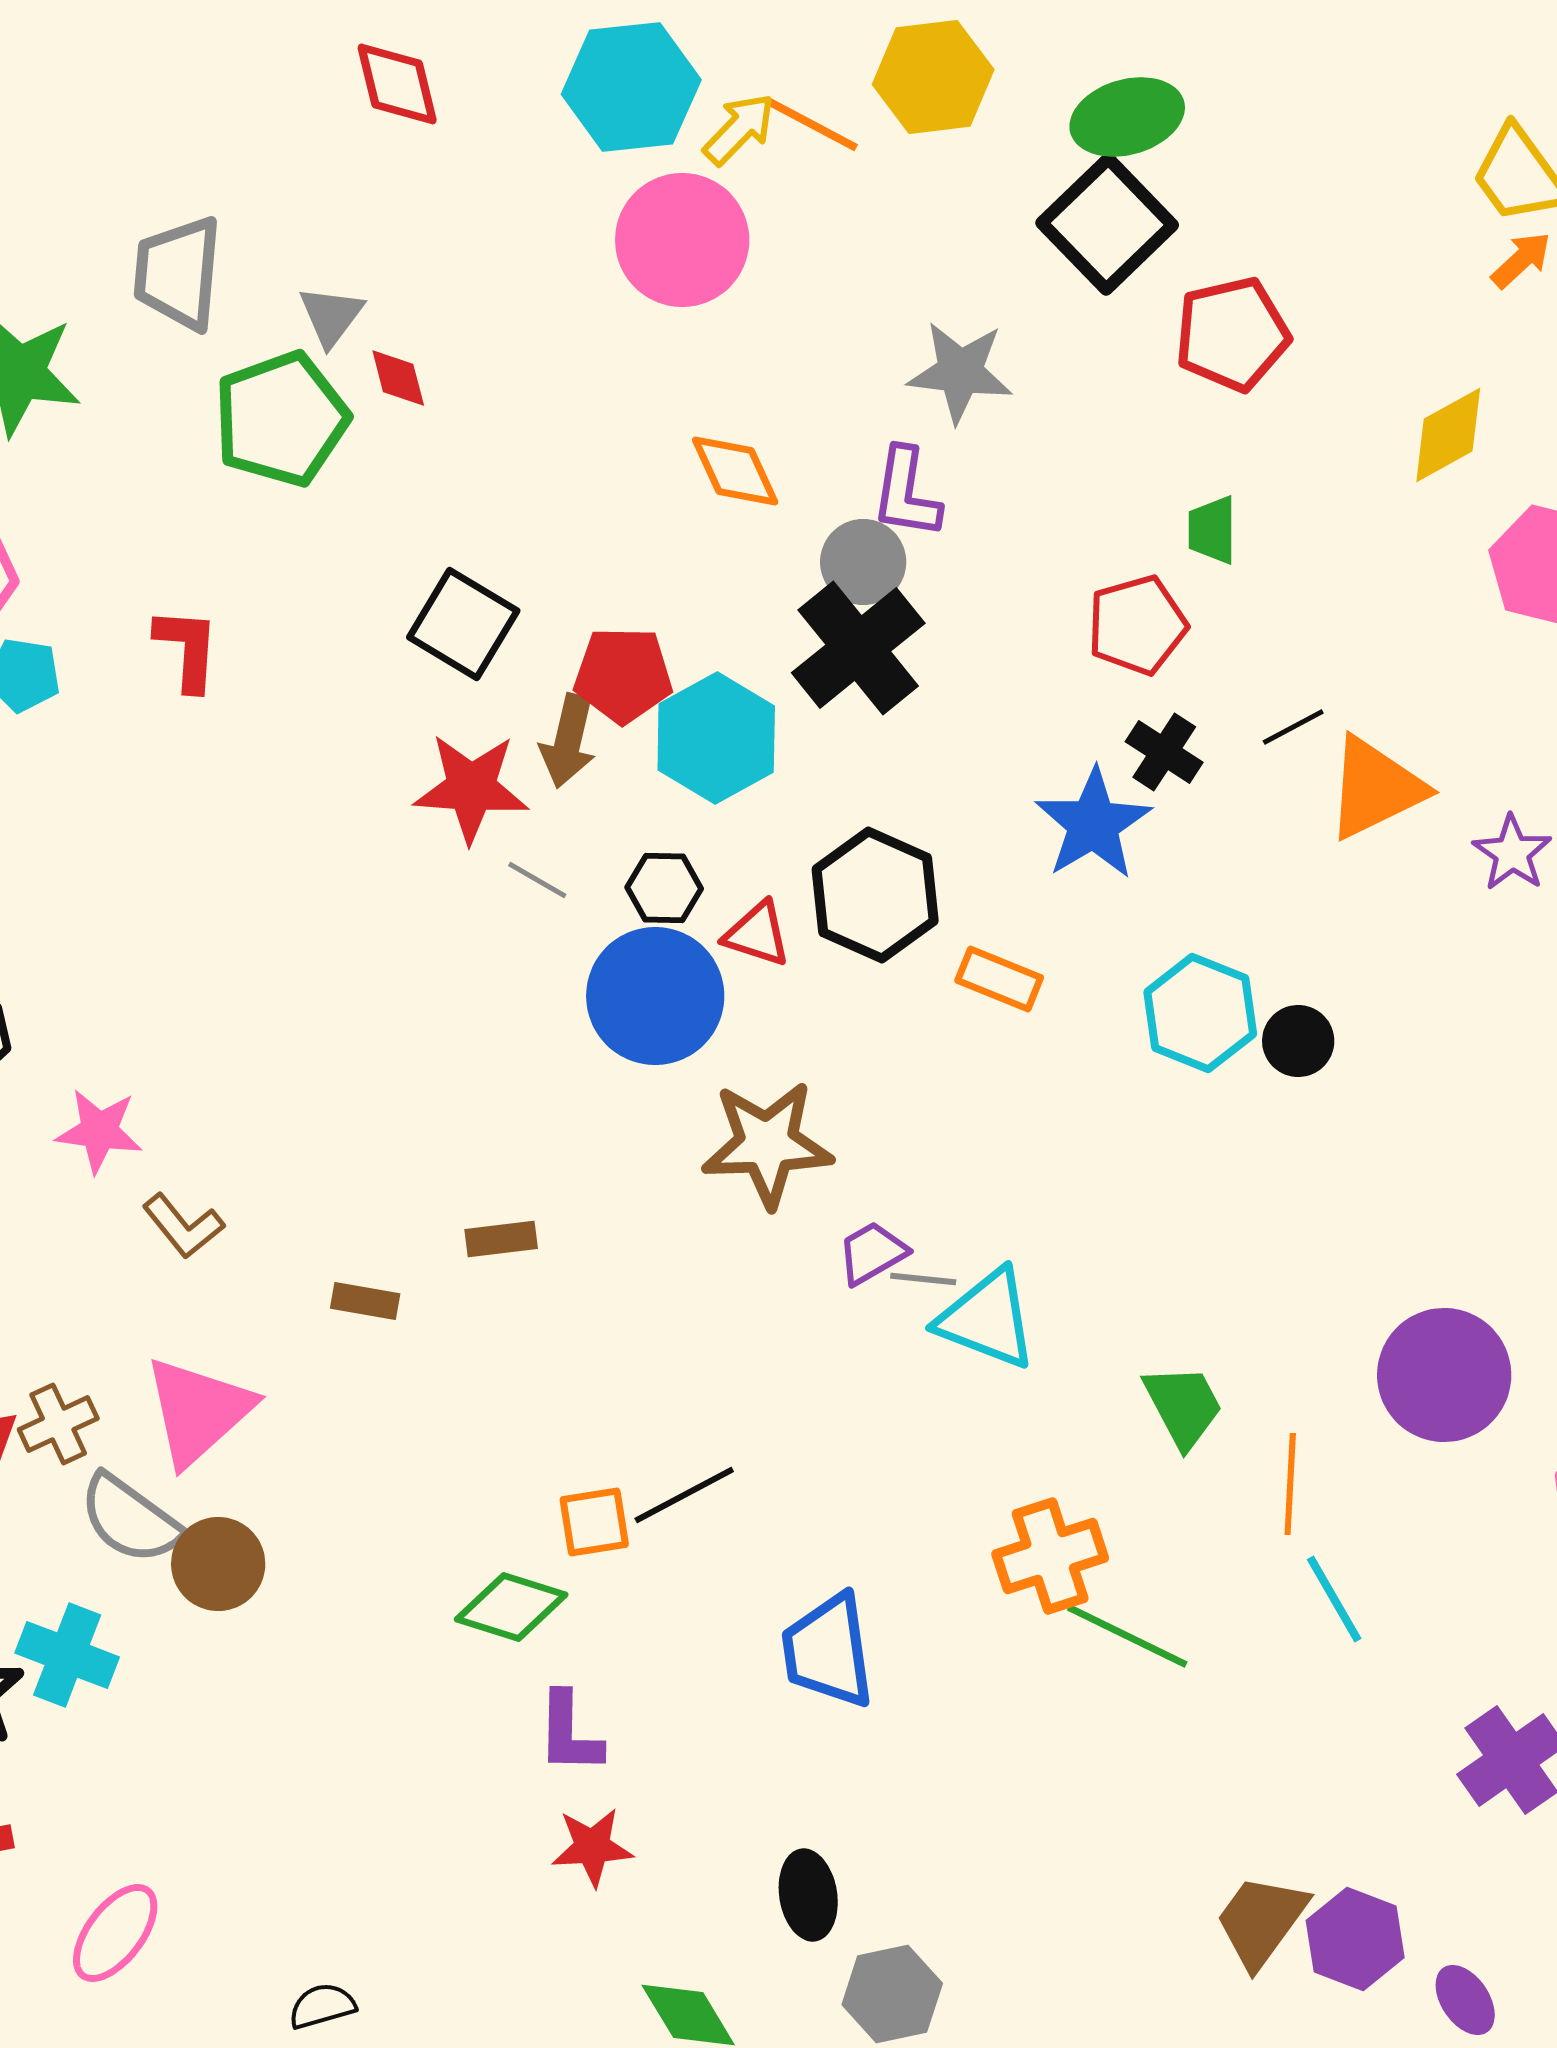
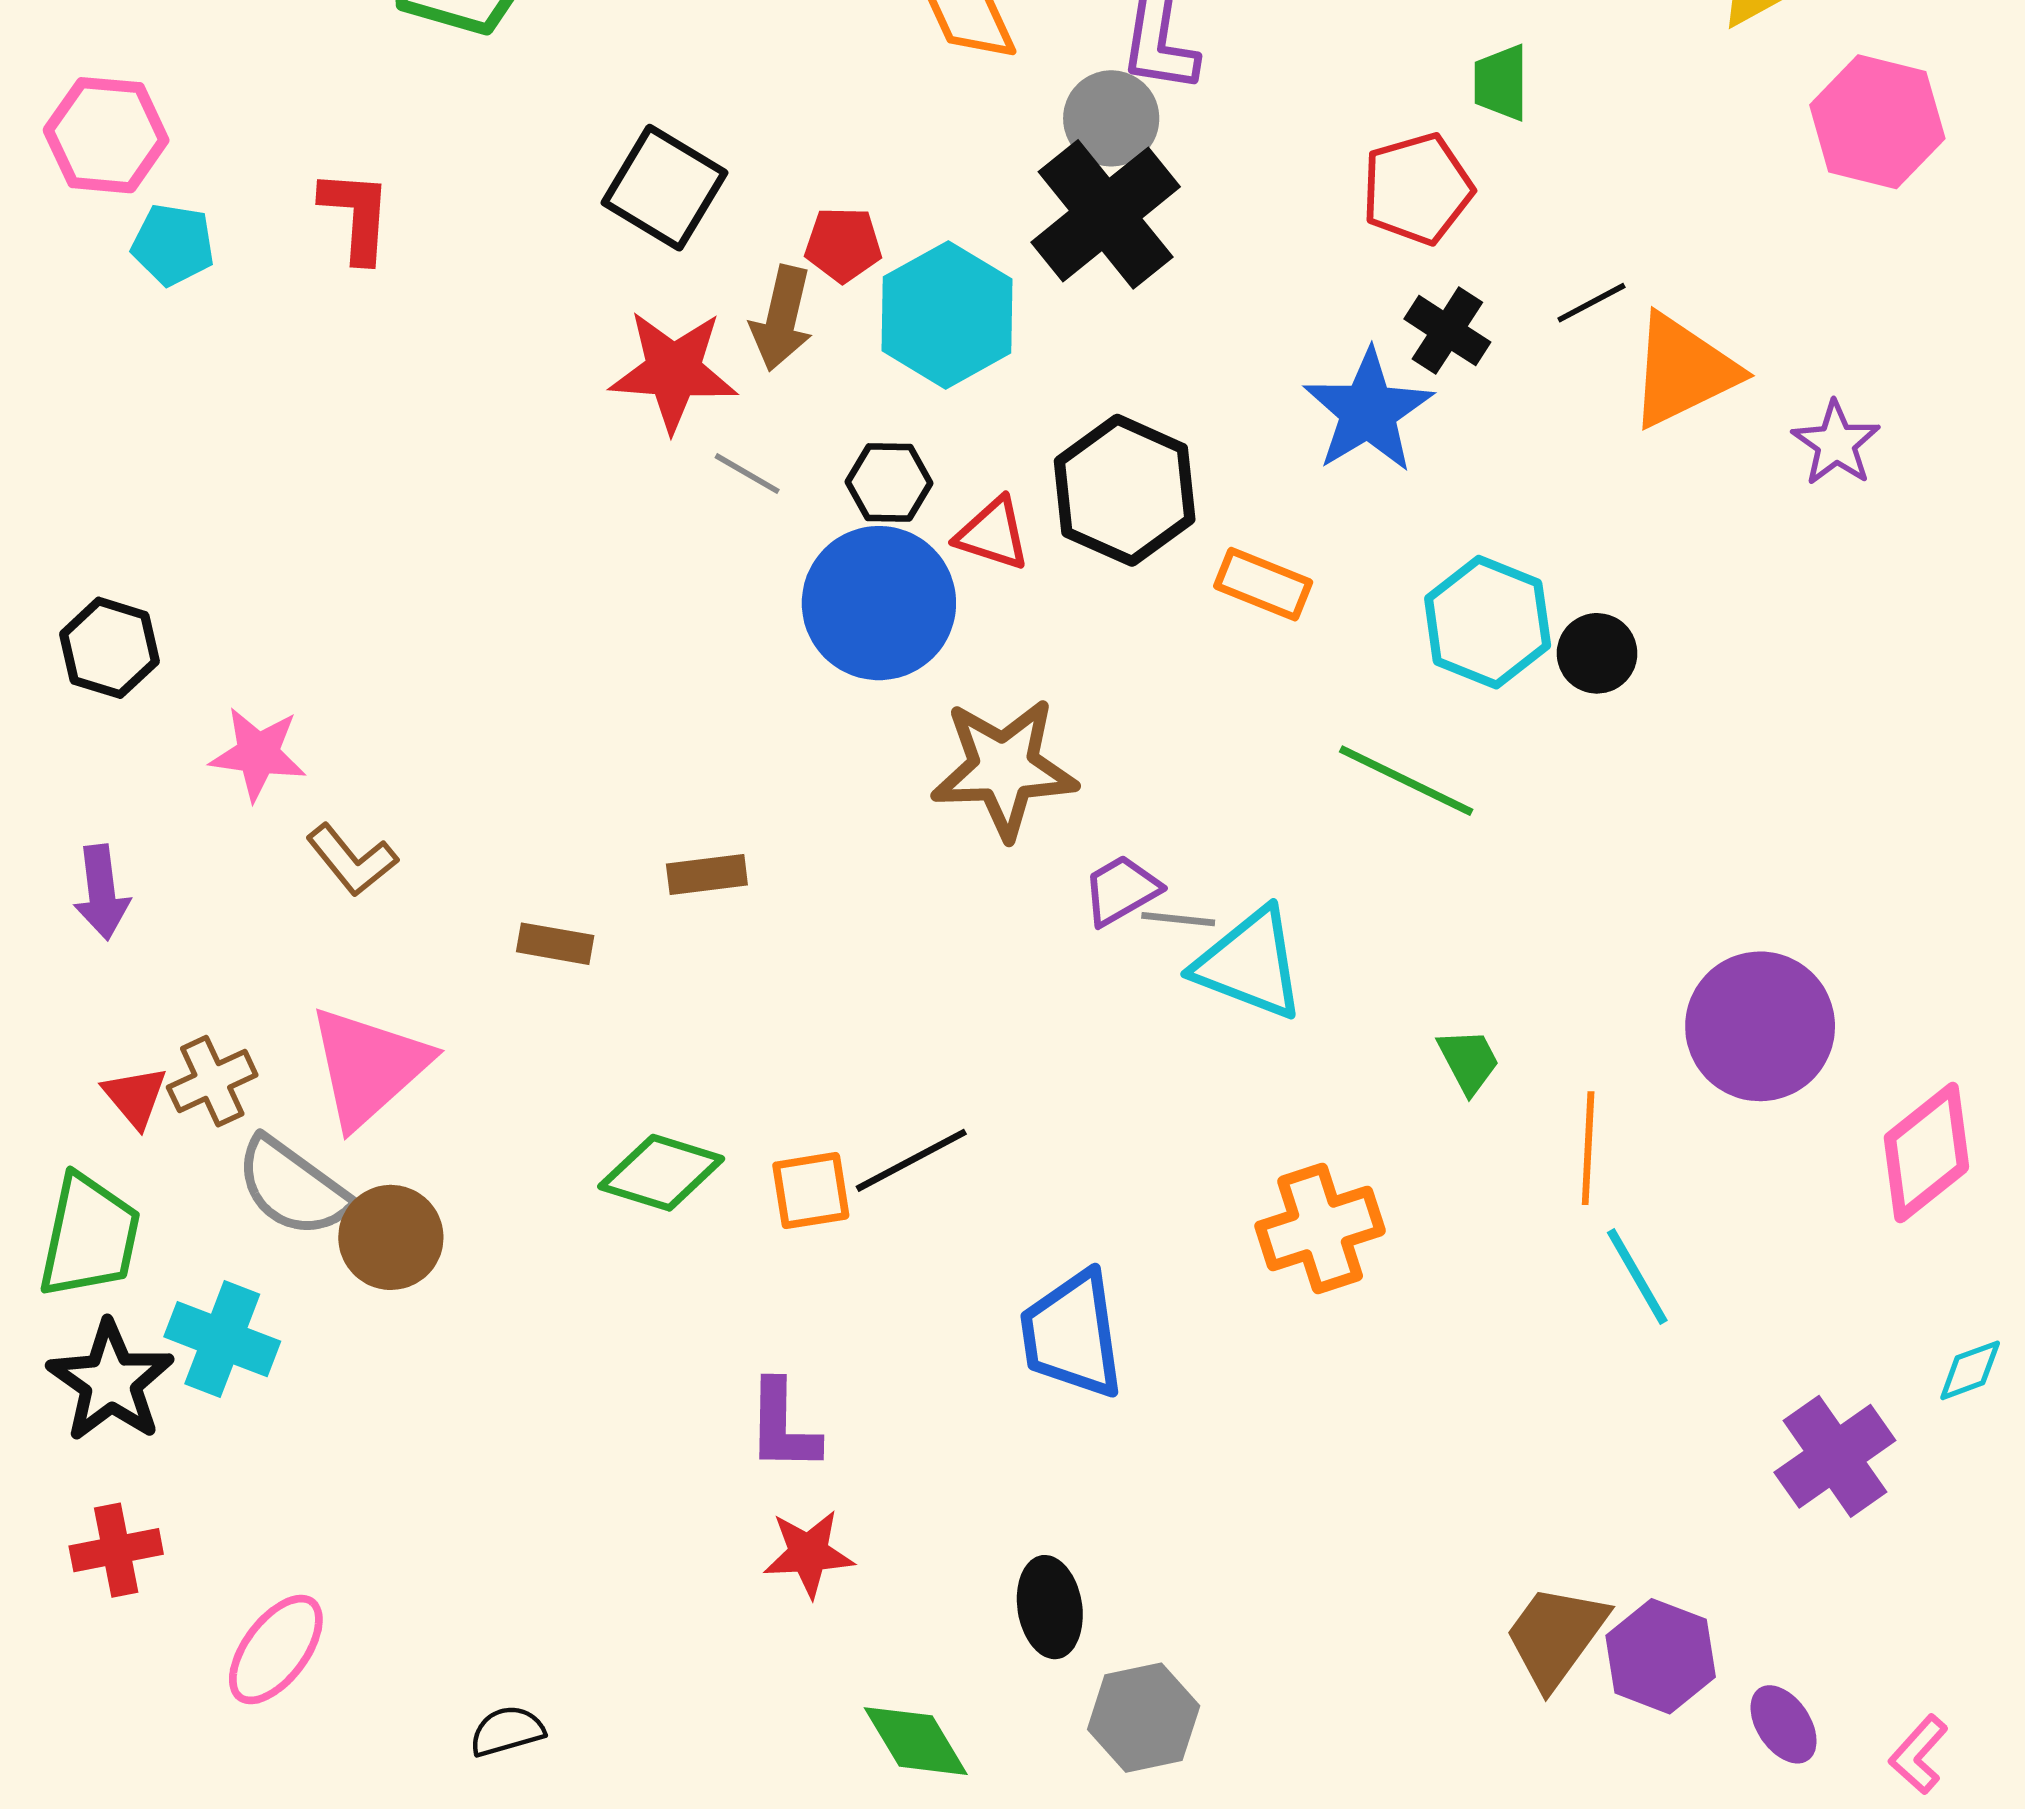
red pentagon: (623, 675) -> (843, 245), size x0.7
green trapezoid: (1183, 1406) -> (1469, 1061), size x0.7
green diamond: (511, 1607) -> (661, 1173), moved
green line: (1127, 1636) -> (1406, 781), moved

